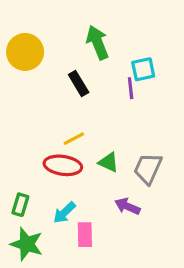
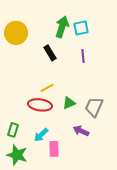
green arrow: (98, 43) -> (62, 27), turned 40
cyan square: (143, 69) -> (81, 28), moved
green triangle: (109, 162) -> (69, 103), turned -48

